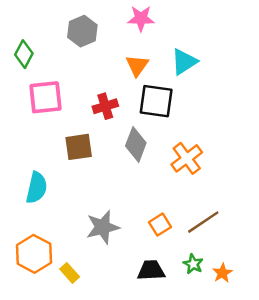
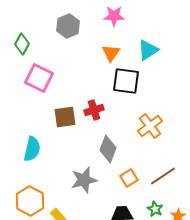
pink square: (45, 97) -> (39, 78), turned 32
red cross: (105, 106) -> (94, 110), moved
gray diamond: (136, 144) -> (108, 149), moved

